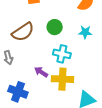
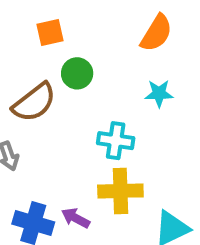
green circle: (55, 27) -> (77, 73), moved
purple arrow: (41, 72) -> (76, 218), moved

